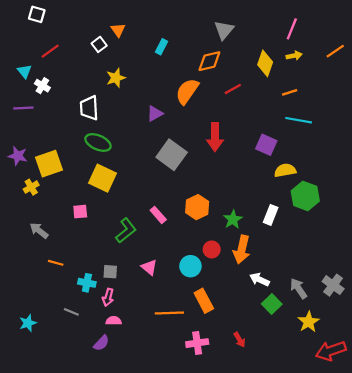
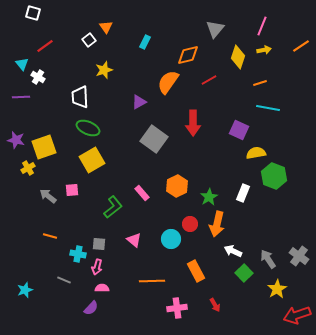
gray triangle: (224, 30) -> (215, 29), moved
yellow square: (102, 178) -> (92, 160), turned 35
gray arrow: (39, 231) -> (48, 196), moved
orange rectangle: (204, 301) -> (196, 271), moved

